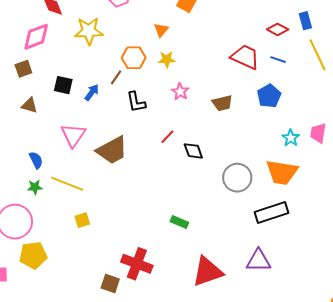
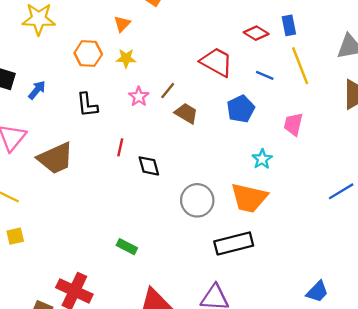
blue line: (278, 60) -> (265, 75), moved
brown line: (116, 77) -> (168, 91), moved
brown trapezoid: (222, 103) -> (186, 113), turned -140
pink trapezoid: (318, 133) -> (293, 124), moved
red line: (167, 137) -> (120, 147), turned -35

